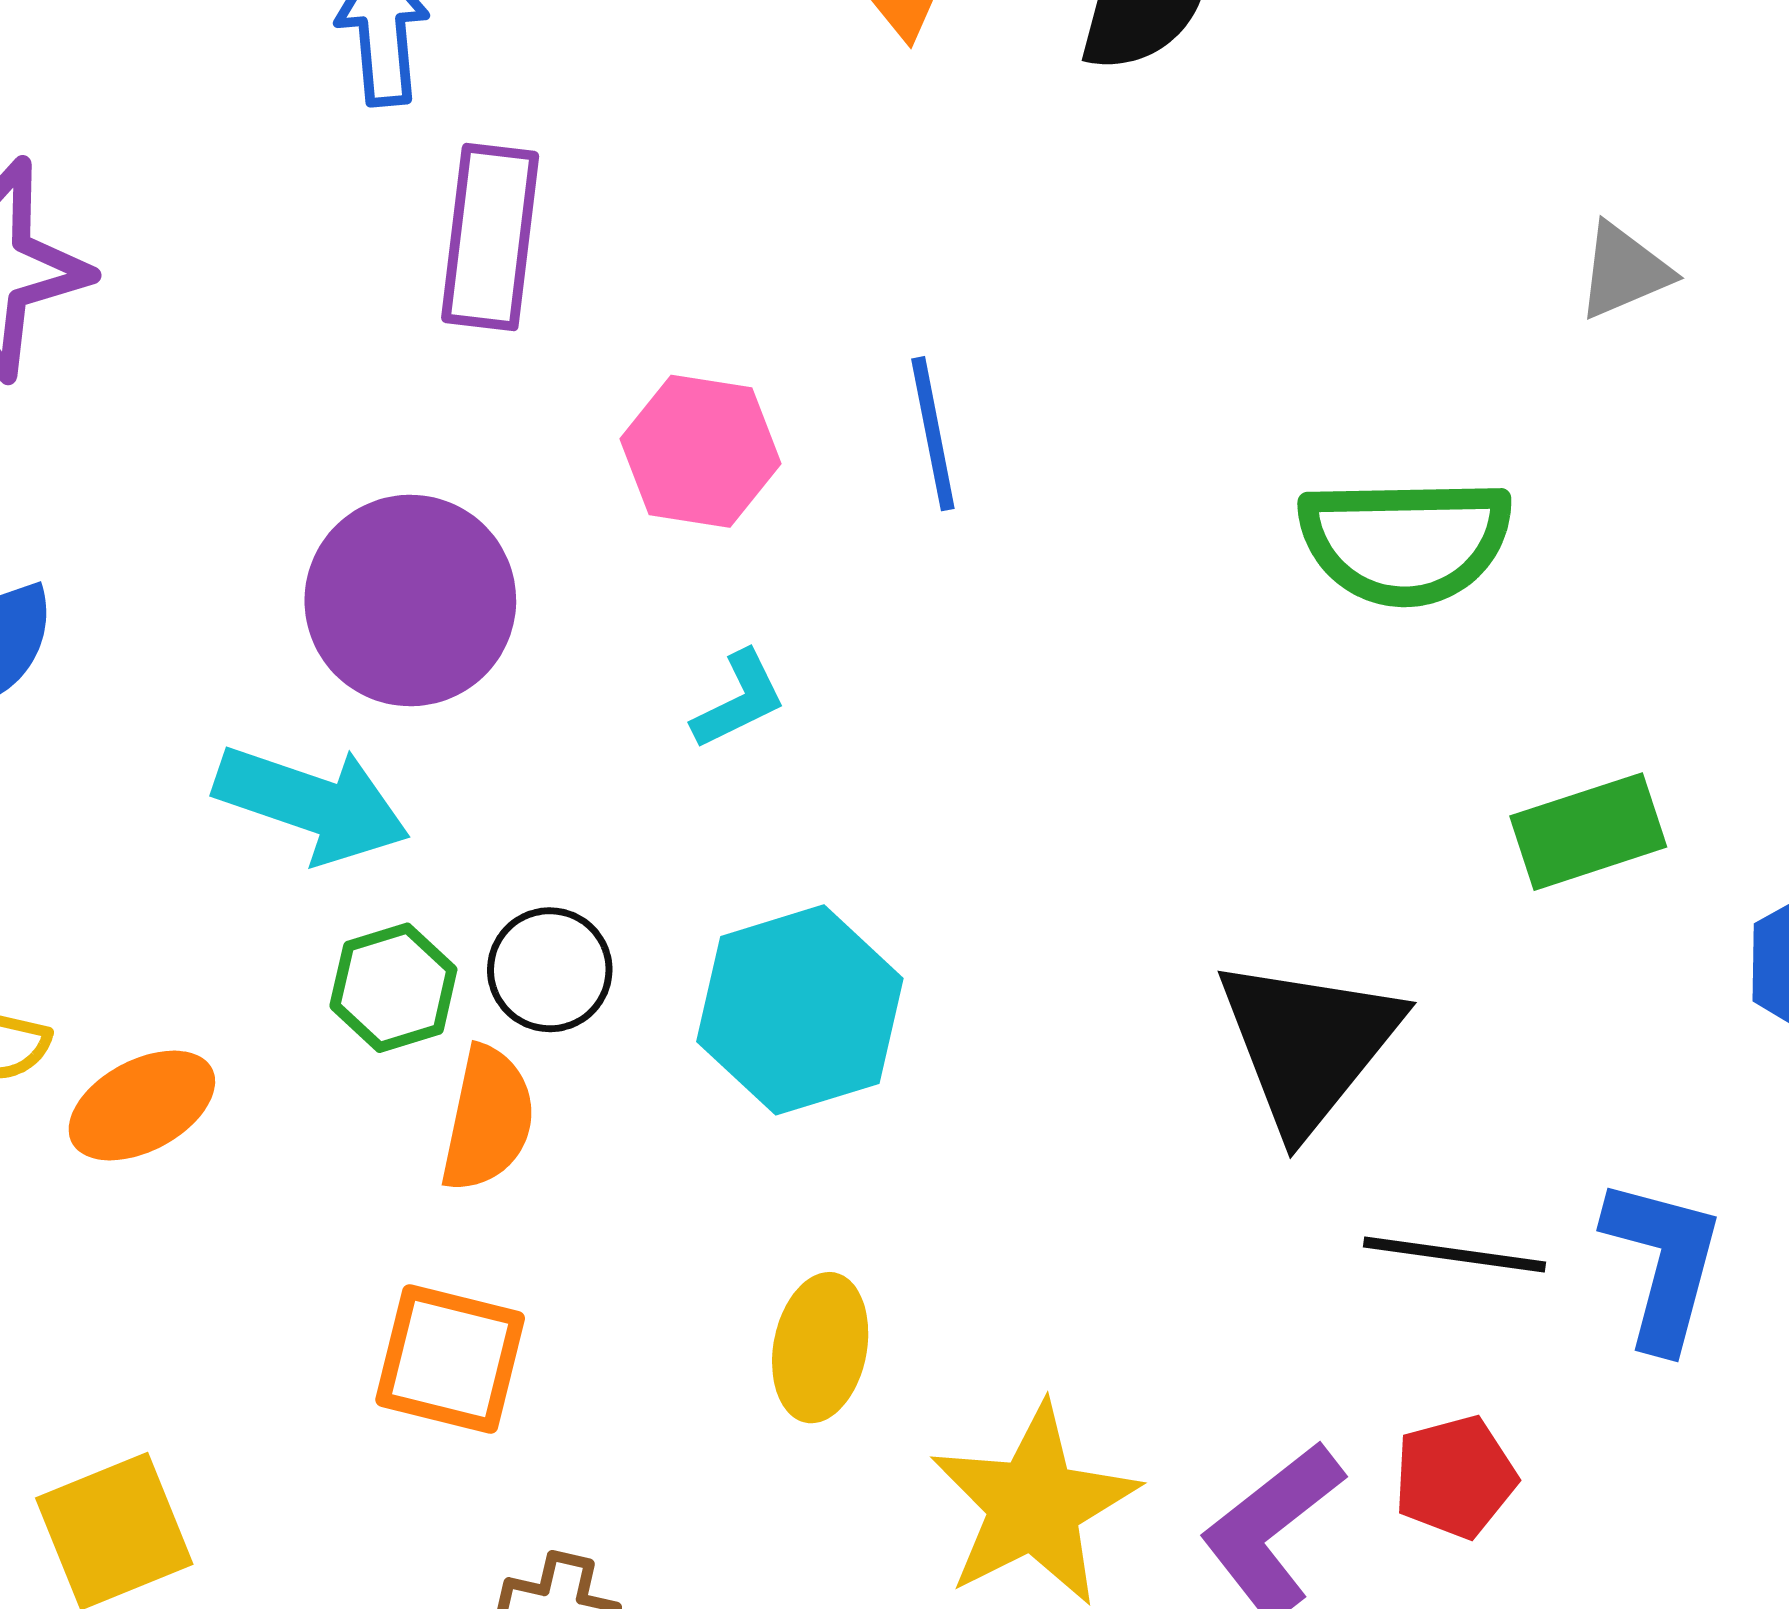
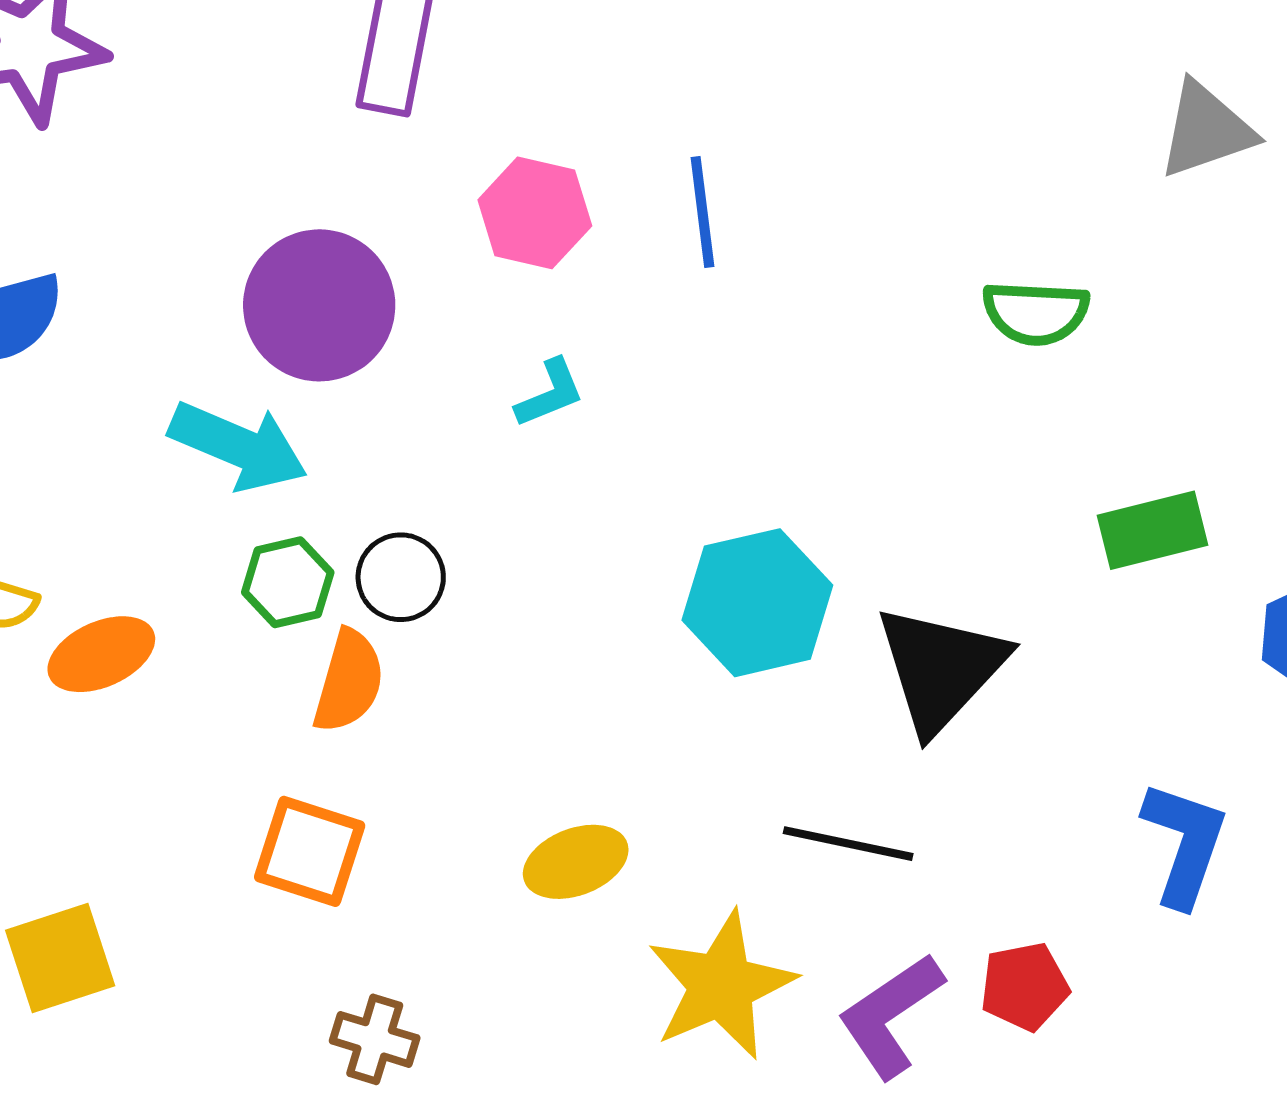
gray triangle: (1624, 271) -> (1206, 130), size x1.4
green semicircle: (1405, 541) -> (1036, 313), size x0.7
cyan hexagon: (800, 1010) -> (757, 603), moved
black line: (1455, 1254) -> (848, 844), moved
yellow ellipse: (820, 1348) -> (576, 862), turned 54

